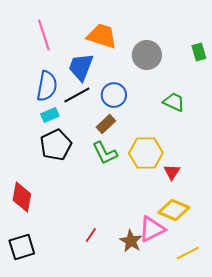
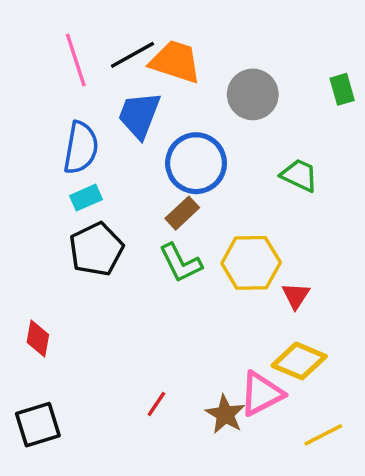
black line: (77, 95) -> (132, 55), moved
blue circle: (114, 95) -> (196, 163), size x1.4
red diamond: (22, 197) -> (38, 339), size x0.7

